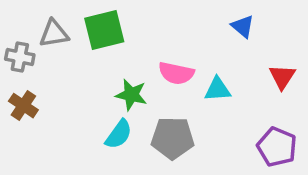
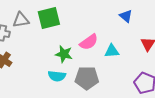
pink semicircle: (176, 73) -> (89, 42), turned -48
cyan semicircle: (119, 134) -> (57, 76), turned 60

